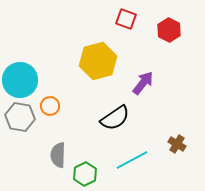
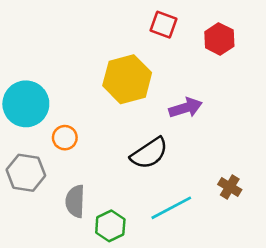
purple arrow: (143, 83) -> (186, 108), turned 35
gray hexagon: (20, 117) -> (26, 173), moved

